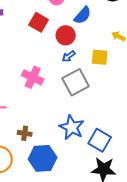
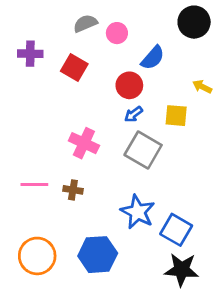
red square: (39, 22) -> (74, 67), moved
gray square: (76, 82) -> (143, 150), turned -32
brown cross: (25, 133) -> (73, 190), moved

